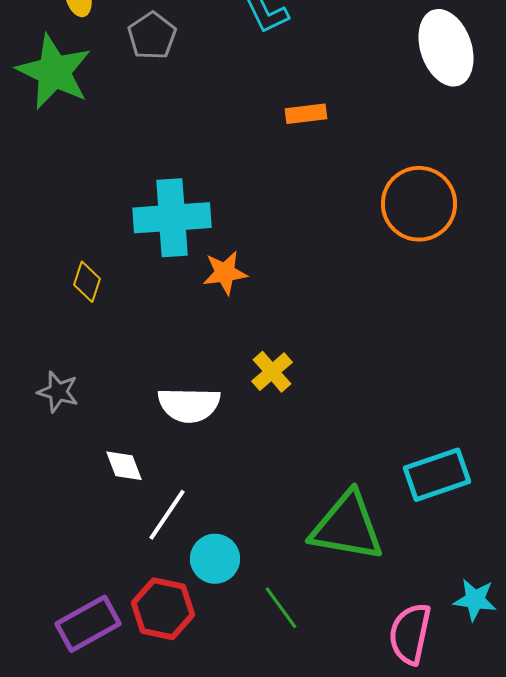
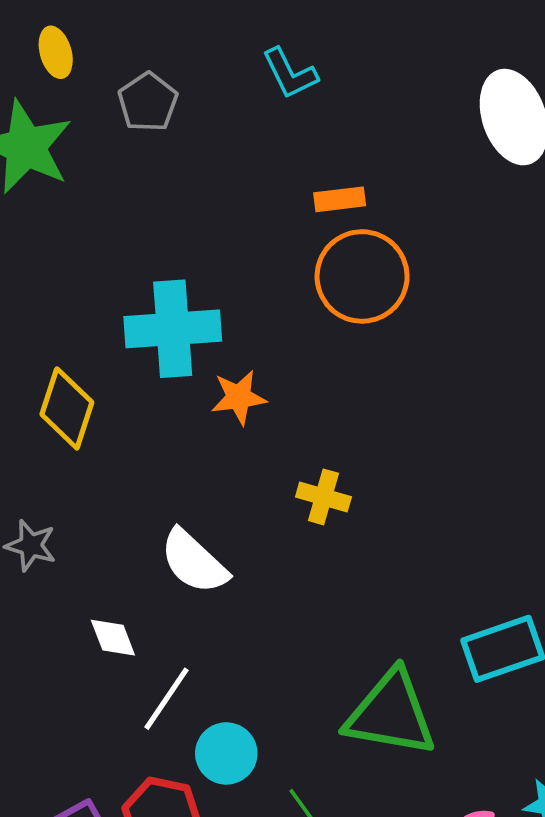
orange circle: (419, 204) -> (362, 276), moved
yellow diamond: (87, 282) -> (67, 408), size x1.6
yellow cross: (272, 372) -> (323, 497), moved, turned -33
white semicircle: (189, 405) -> (194, 562), turned 42

